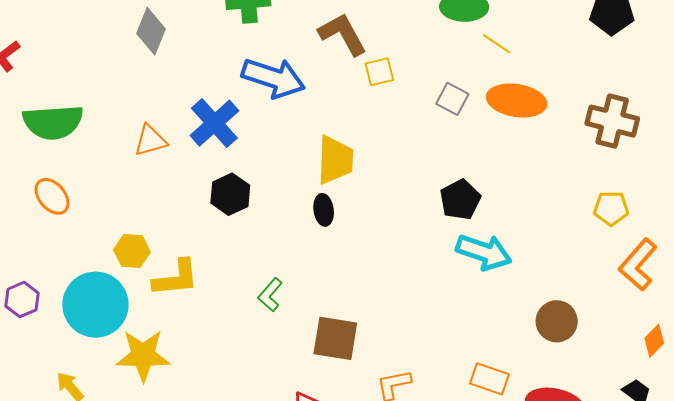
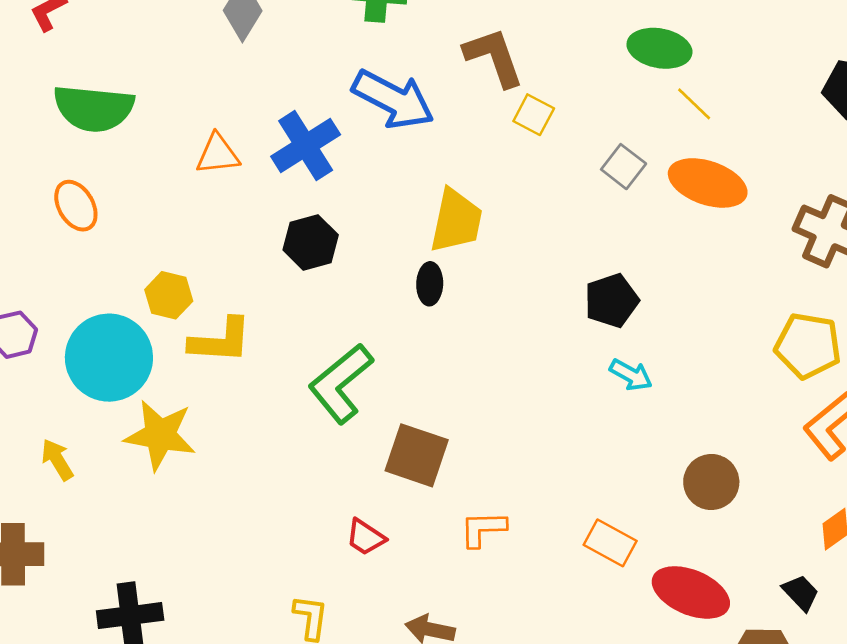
yellow square: (379, 72) -> (534, 115), turned 32
yellow pentagon: (611, 208) -> (808, 346), size x1.4
cyan arrow: (484, 252) -> (631, 375), size x0.6
green L-shape: (270, 295) -> (341, 383), size x1.8

